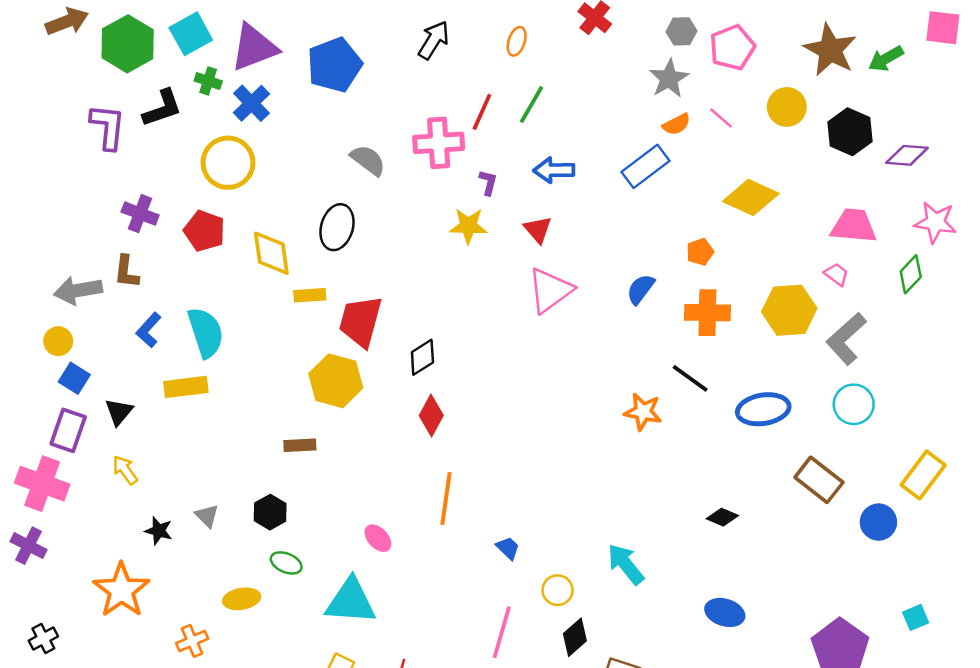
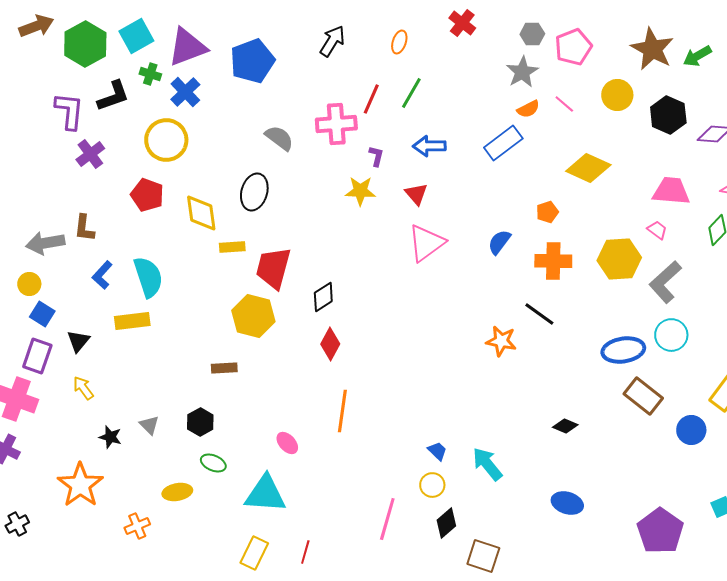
purple cross: (140, 214) -> (90, 154), moved, turned 32
blue ellipse: (763, 409) -> (623, 350), moved
blue trapezoid: (508, 548) -> (437, 451), moved

